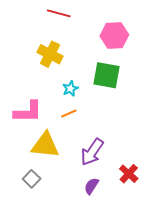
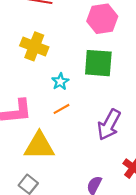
purple arrow: (92, 152) -> (109, 125), moved

